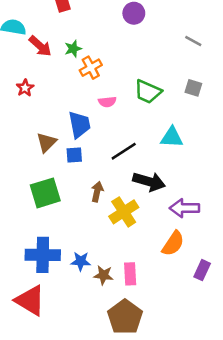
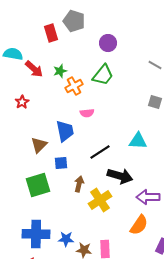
green trapezoid: (148, 92) -> (103, 75), moved, turned -75
blue square: (74, 155) -> (61, 163), moved

